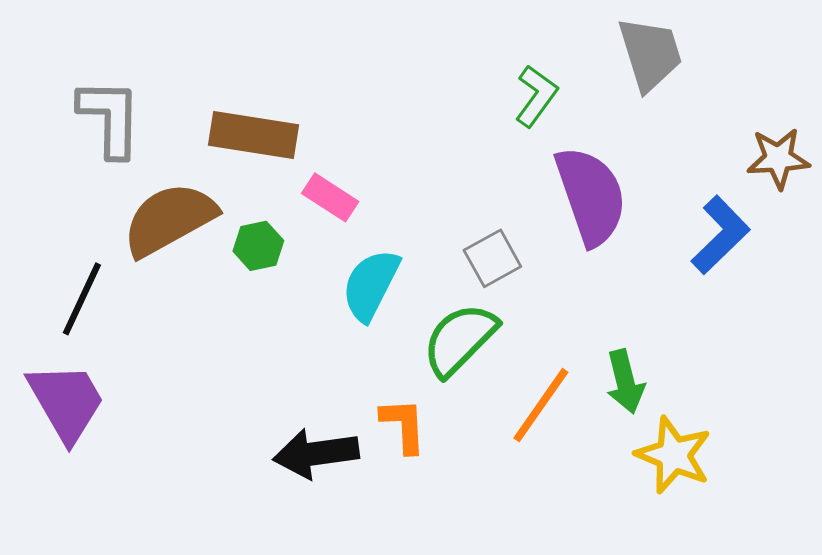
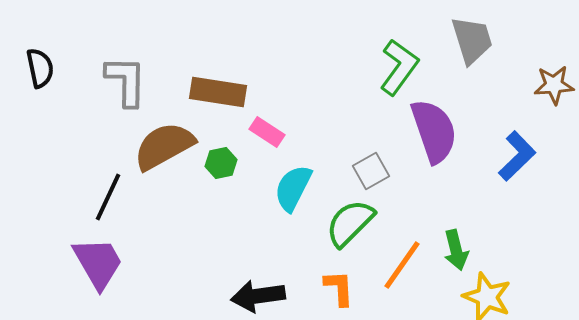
green L-shape: (536, 96) -> (399, 67), size x1.4
brown star: (778, 158) -> (554, 85), moved
orange L-shape: (403, 425) -> (339, 288), moved

